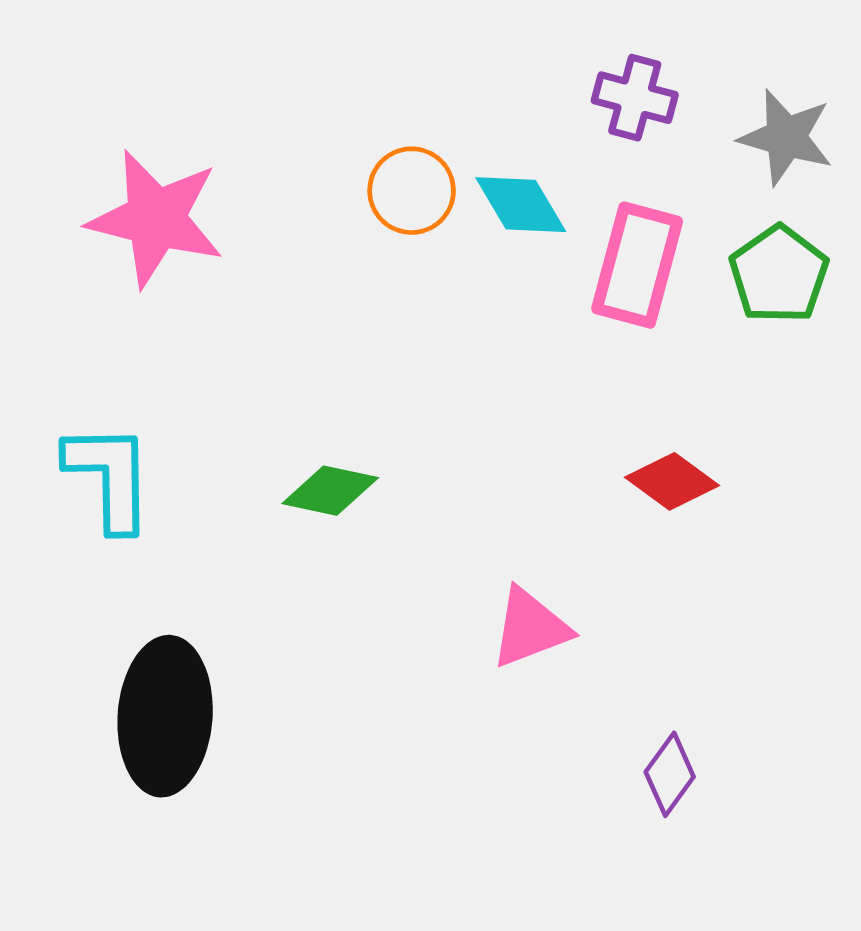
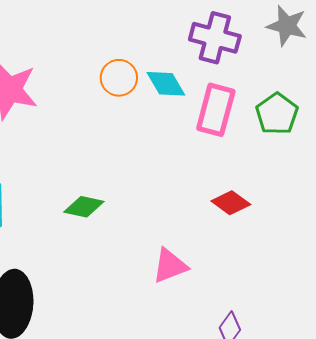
purple cross: (635, 98) -> (215, 38), size x1.4
gray star: (786, 137) -> (287, 26), moved

